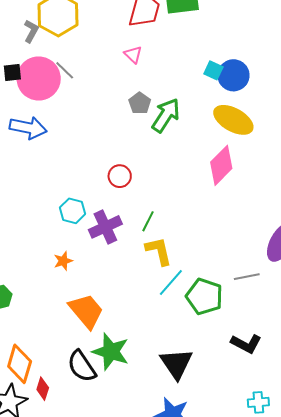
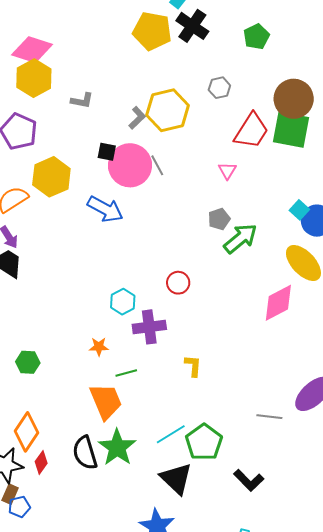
green line: (148, 221) -> (126, 373), moved, turned 30
yellow L-shape: (159, 251) -> (193, 366), size x0.7
cyan line: (171, 283) -> (171, 434), moved
green pentagon: (204, 296) -> (204, 442), moved
black triangle: (176, 364) -> (176, 479), turned -30

